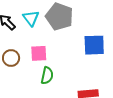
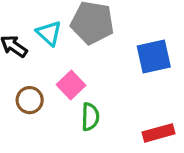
pink square: (39, 53) -> (71, 85), turned -30

